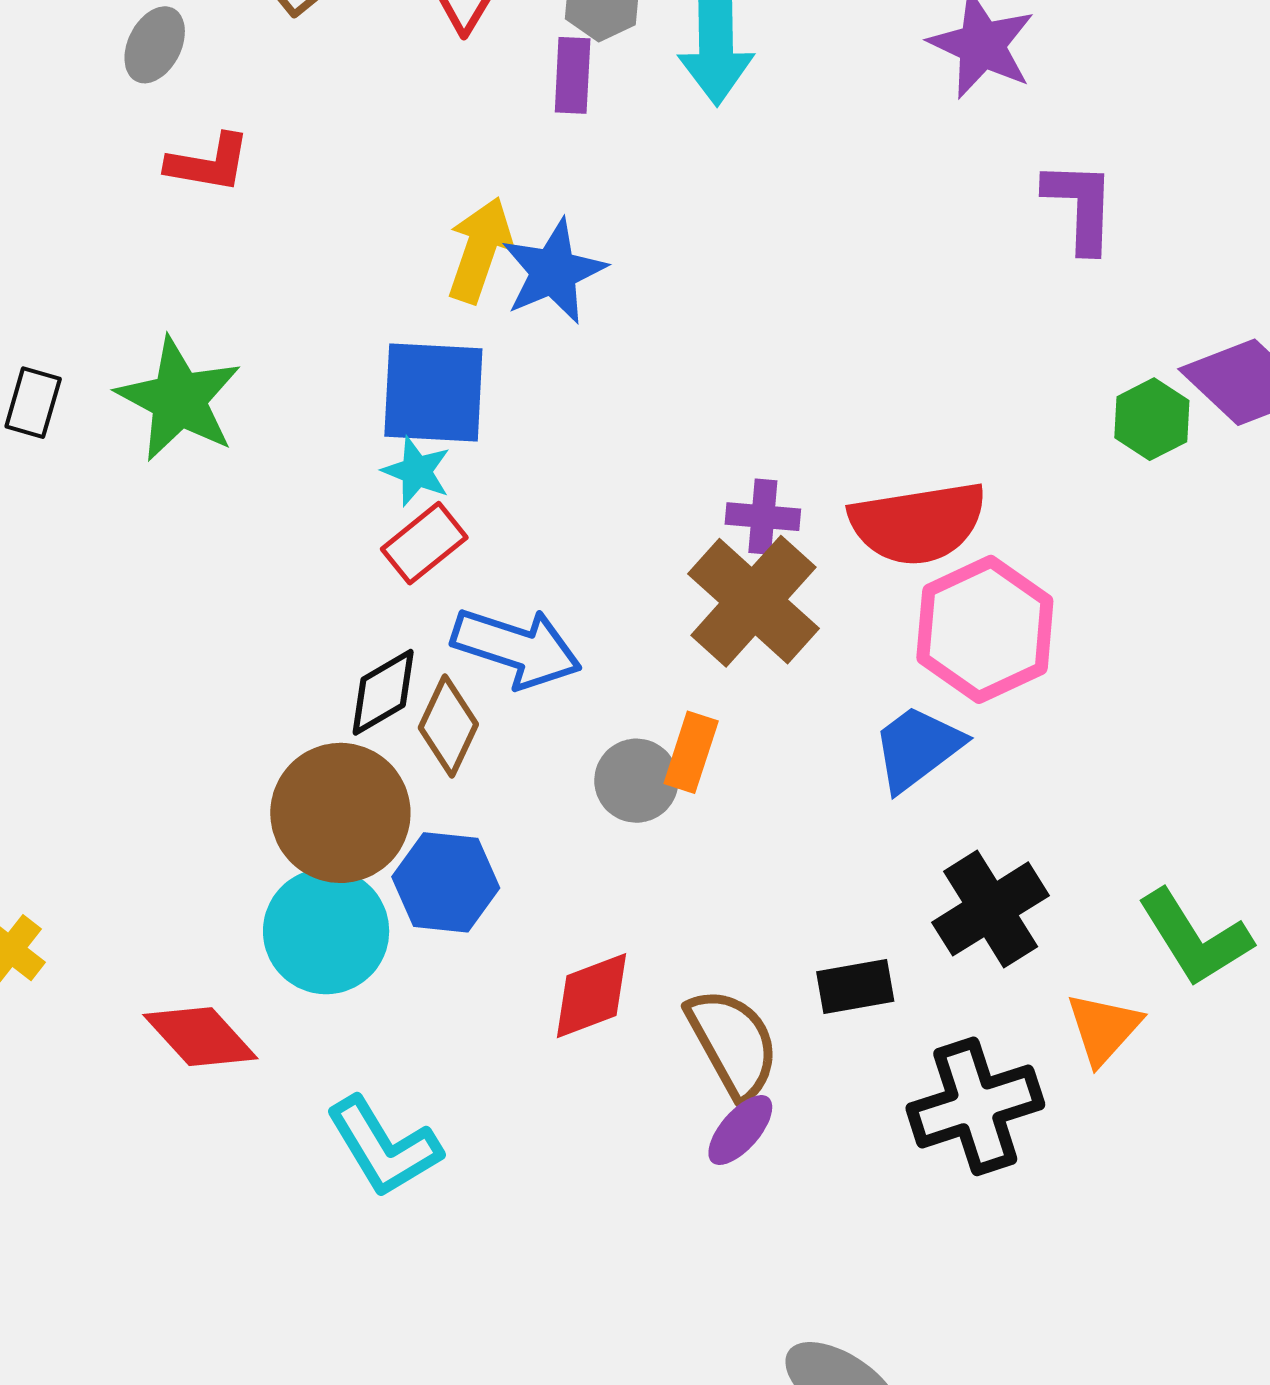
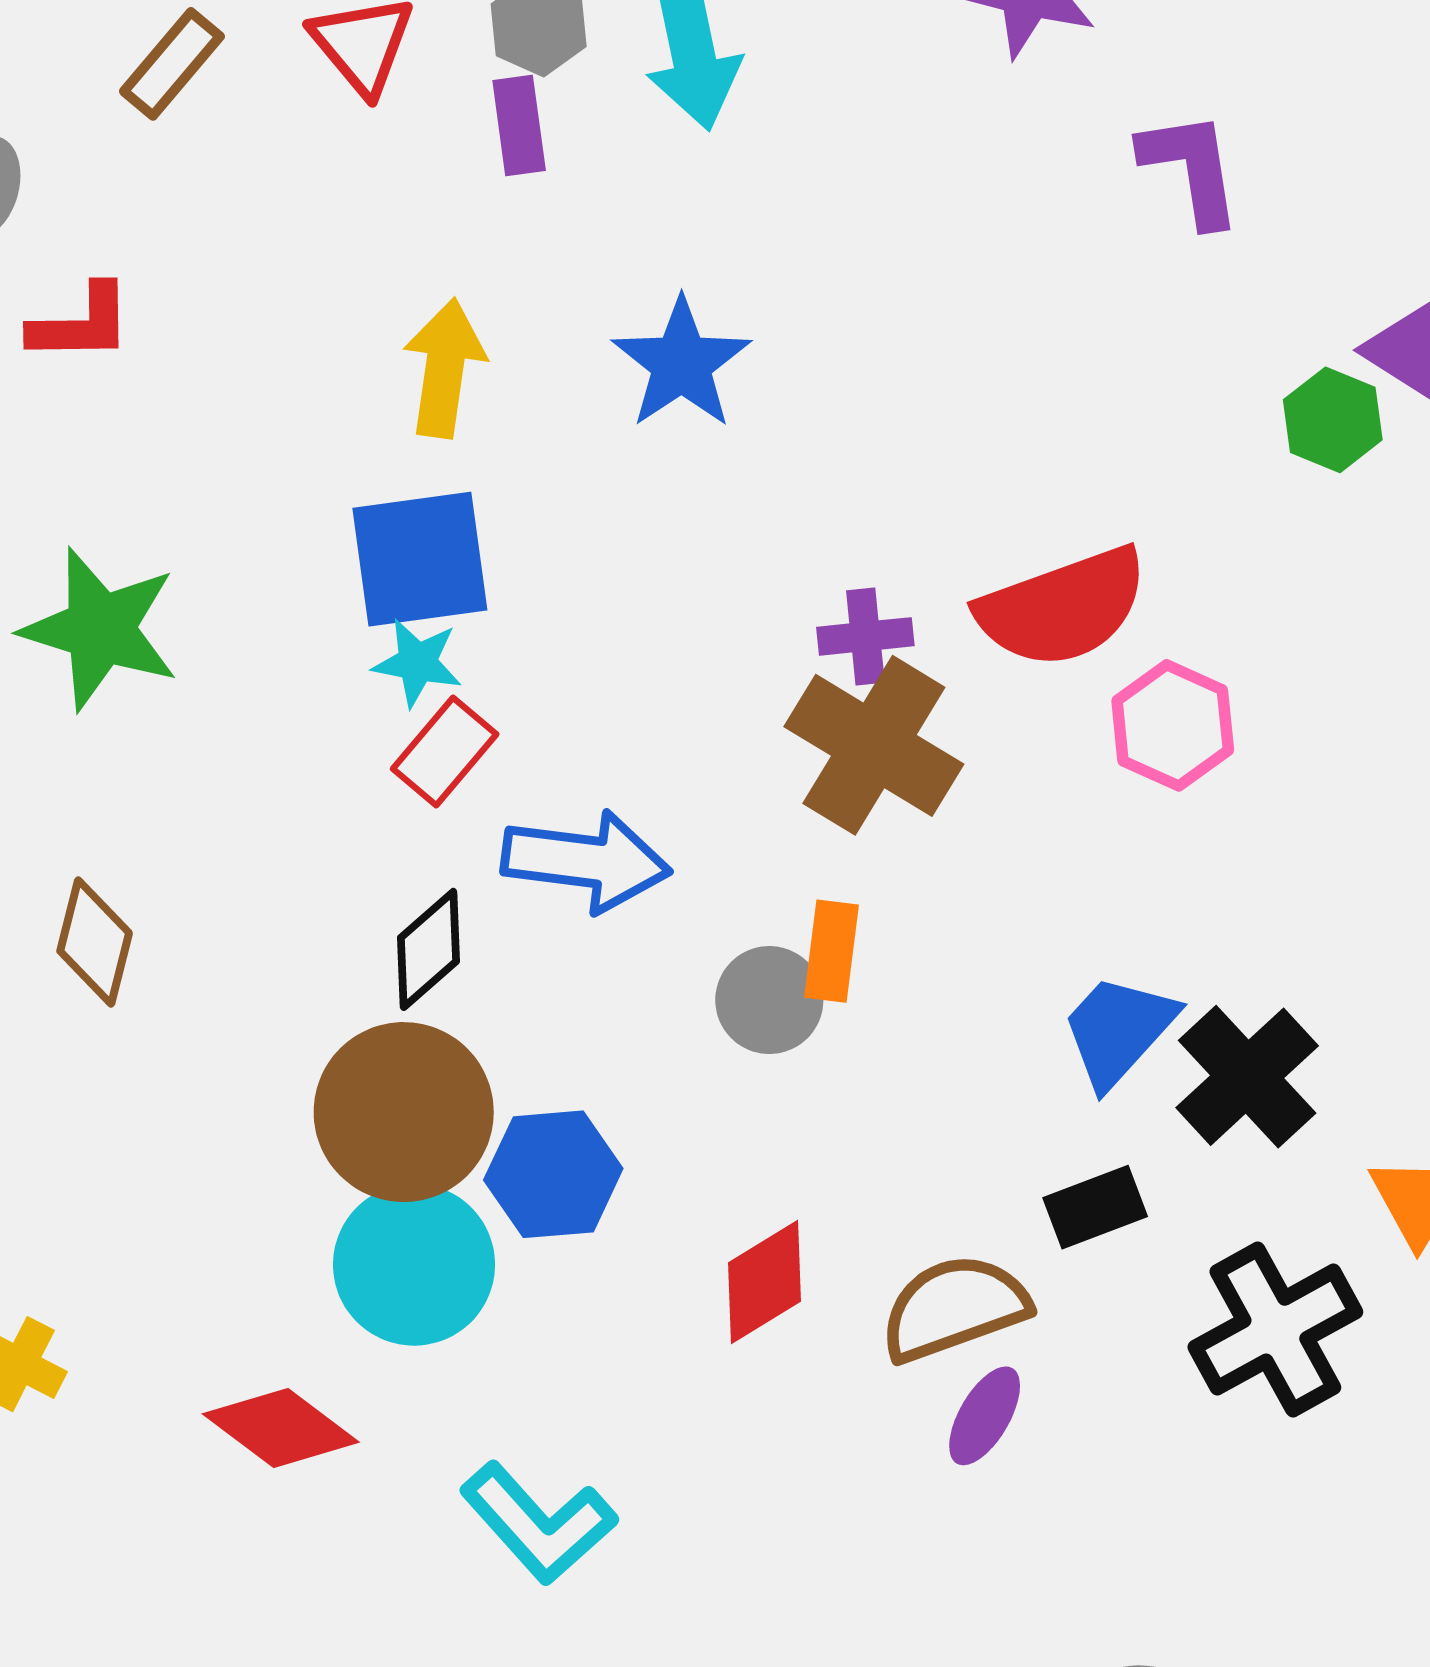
blue star: (553, 271) -> (681, 363), moved
pink hexagon: (985, 629) -> (1173, 725), size x0.7
brown diamond: (448, 726) -> (95, 942), moved
blue trapezoid: (917, 748) -> (1118, 1030), moved
brown semicircle: (733, 1043) -> (954, 1308), turned -70

